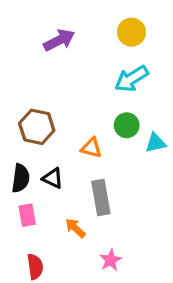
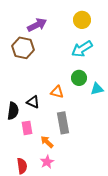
brown hexagon: (37, 127) -> (23, 48), moved
black triangle: (53, 178) -> (33, 102), moved
pink rectangle: (27, 215) -> (27, 128), moved
pink star: (111, 260) -> (47, 162), moved

